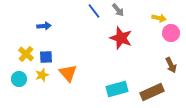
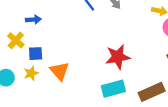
red star: (121, 38) -> (118, 57), moved, turned -30
yellow cross: (26, 54) -> (16, 40), moved

